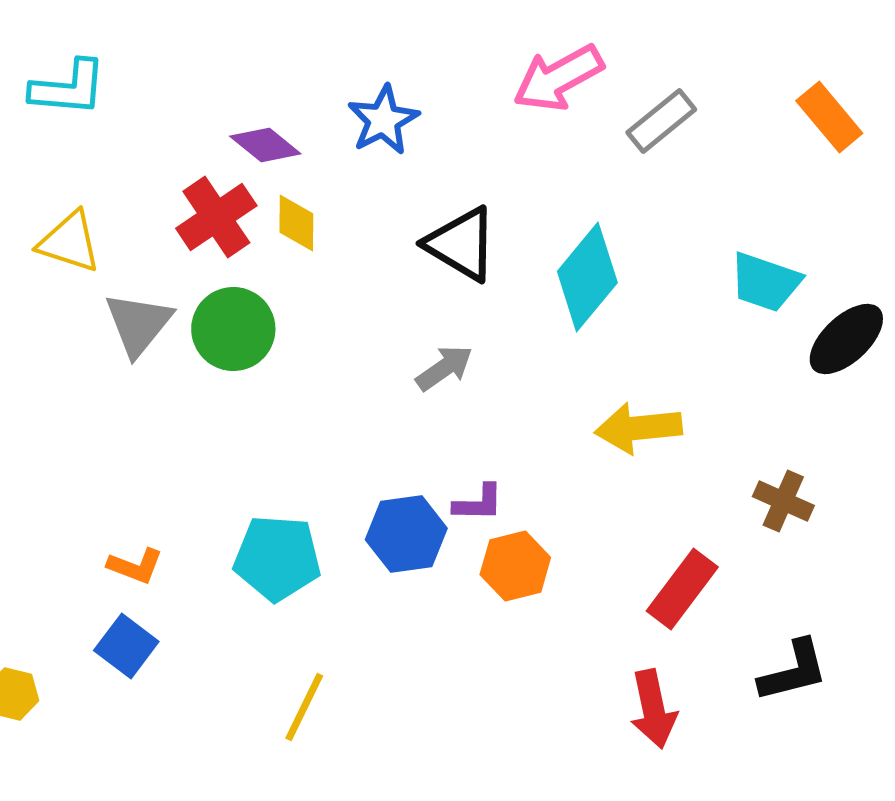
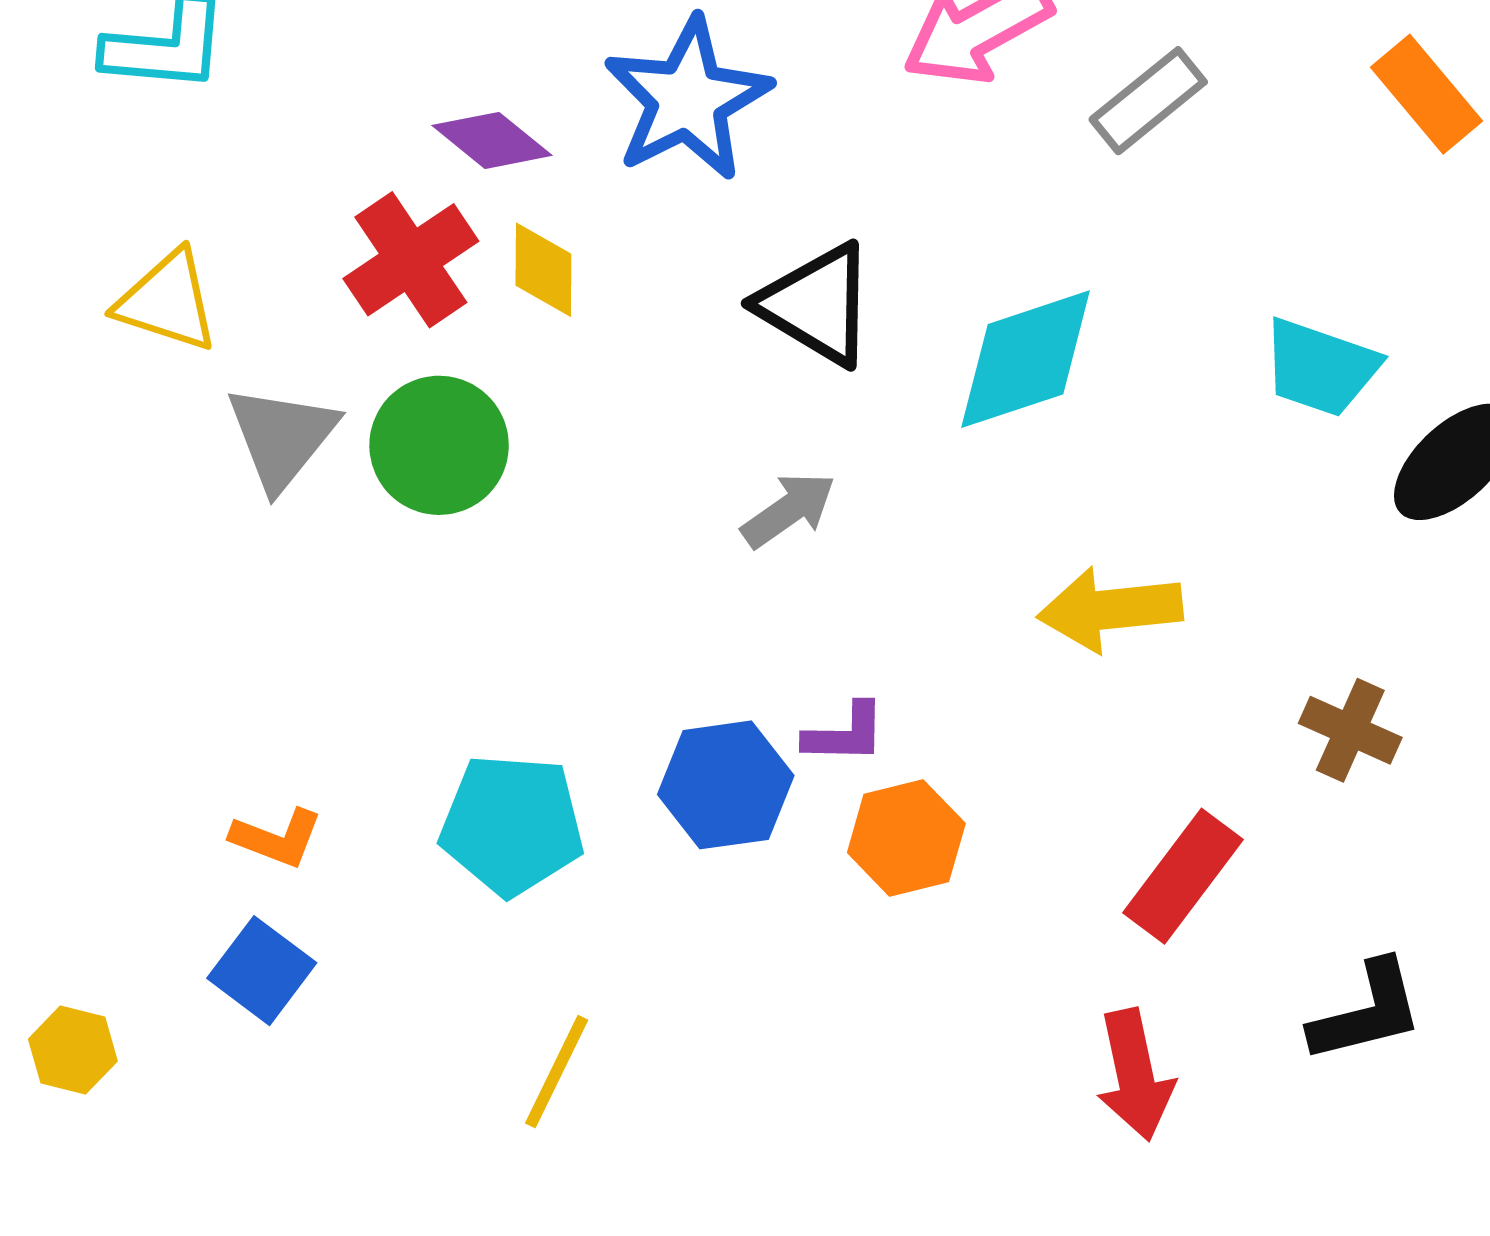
blue star: (383, 120) -> (688, 99), size x1.4
cyan diamond: (587, 277) -> (1026, 359), turned 32

